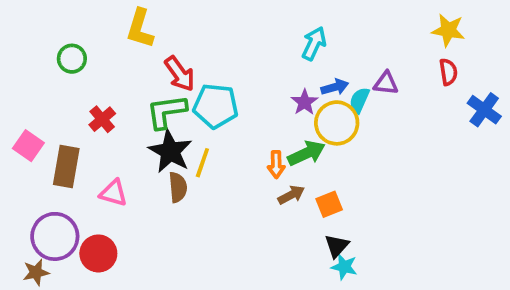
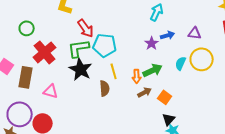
green circle: (72, 59) -> (27, 28), moved
cyan semicircle: (359, 100) -> (181, 63), moved
red cross: (102, 119) -> (45, 52), size x1.6
yellow circle: (337, 123) -> (202, 59), moved
yellow line: (202, 163) -> (114, 71), moved, turned -35
brown semicircle: (178, 187) -> (105, 88), moved
orange square: (329, 204) -> (165, 97), turned -32

